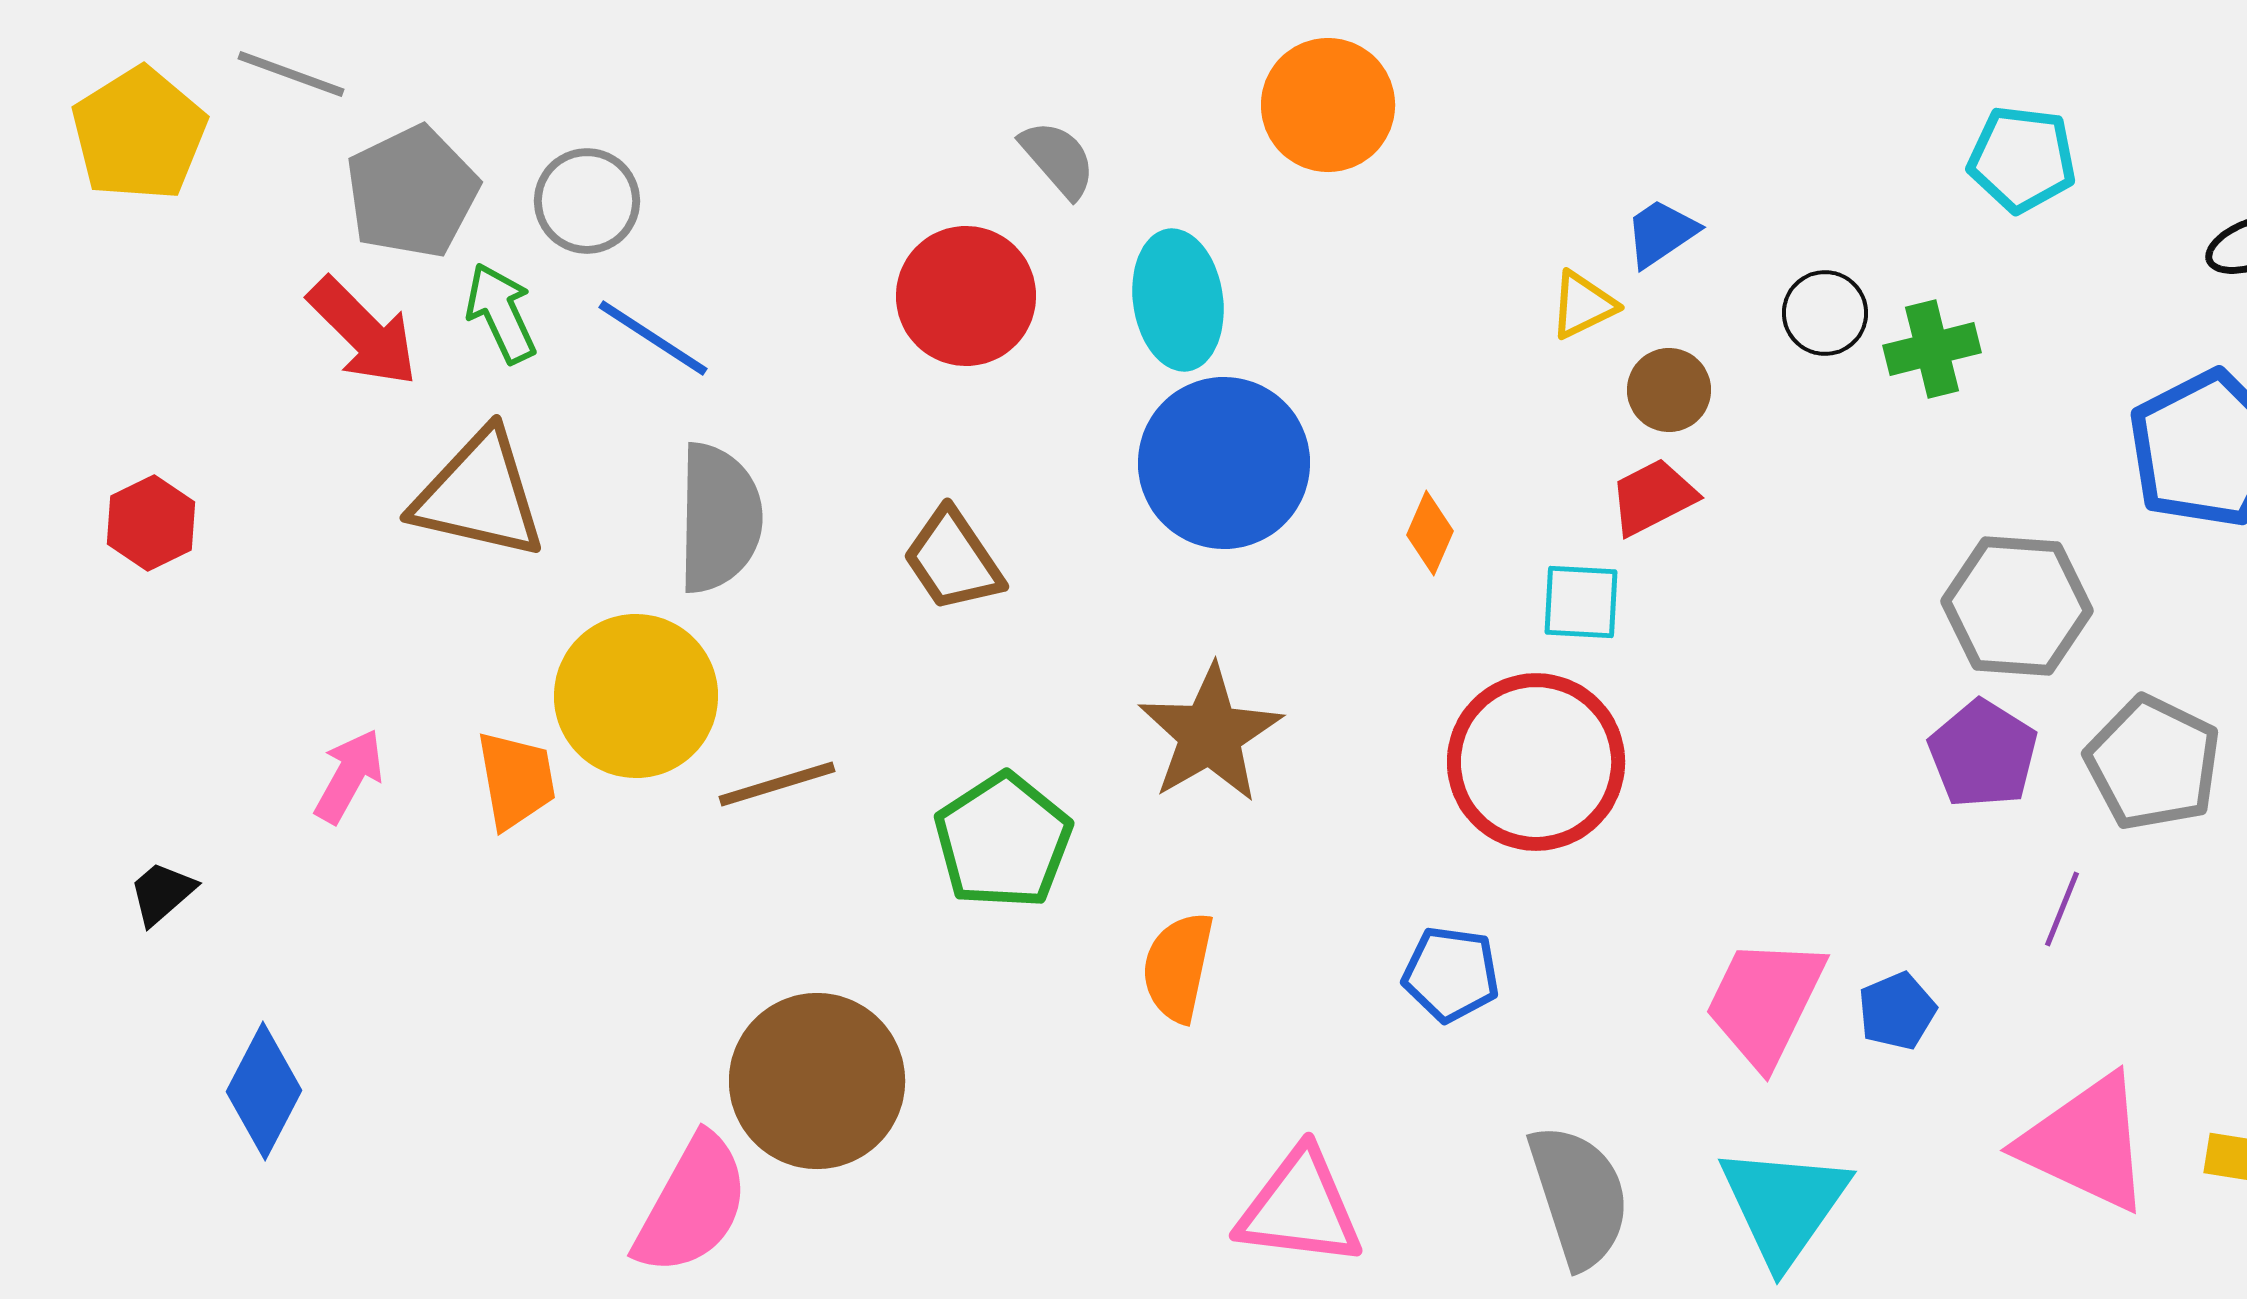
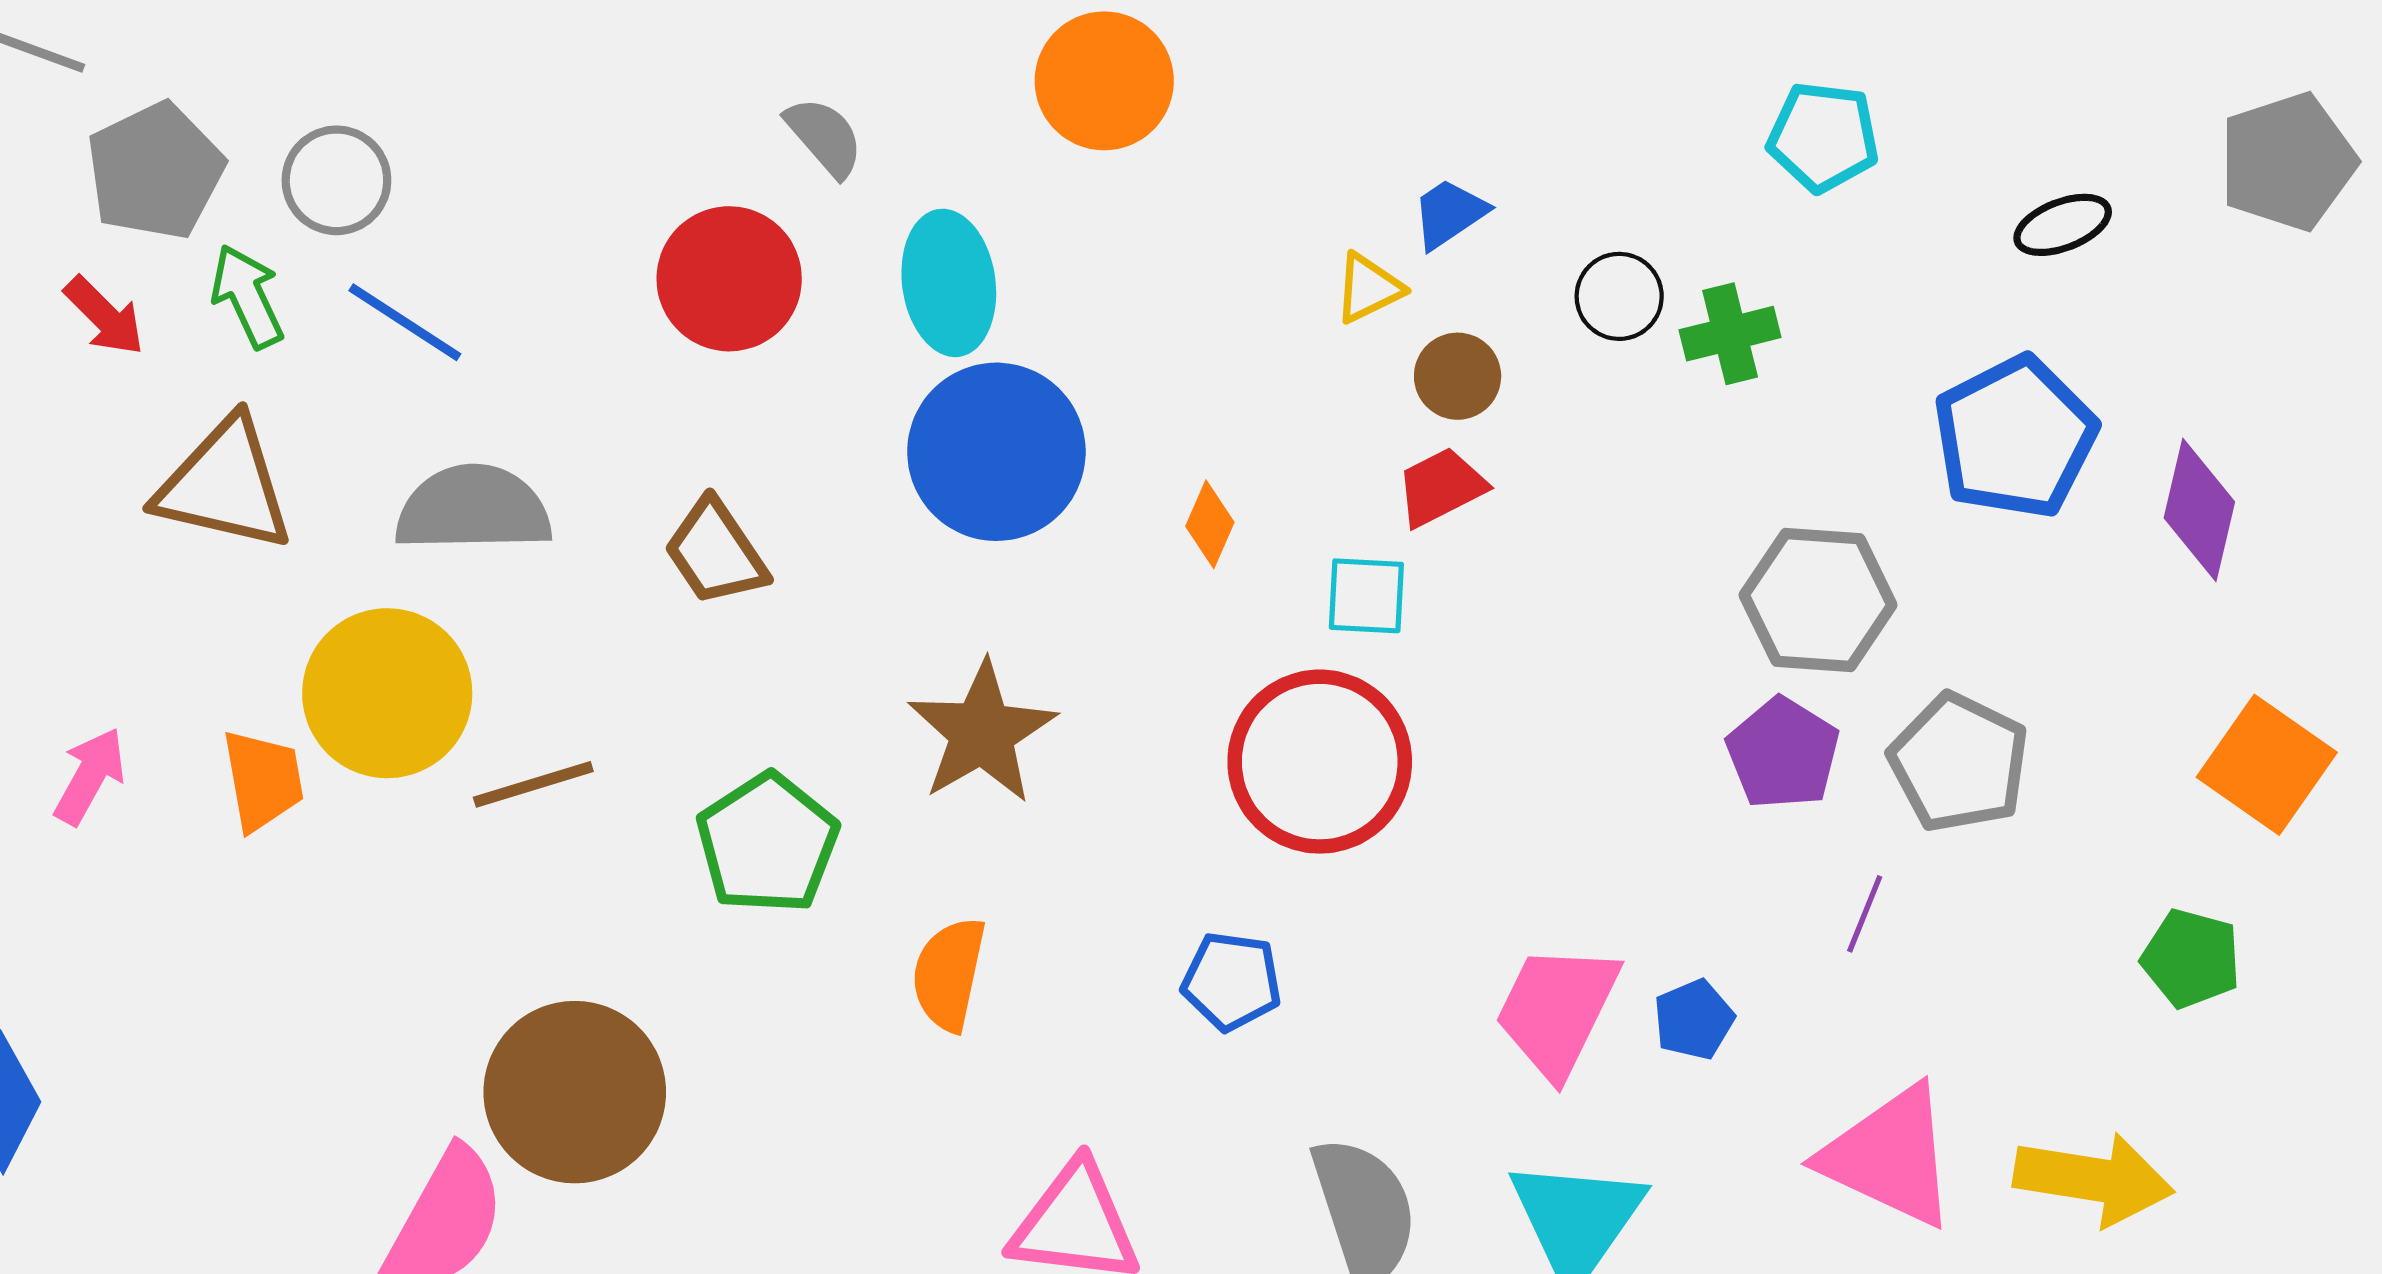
red arrow: (363, 332) -> (104, 316), size x0.7
gray semicircle: (719, 518) -> (473, 509), turned -92

